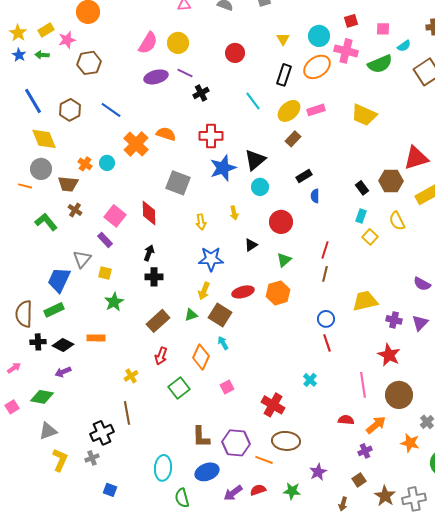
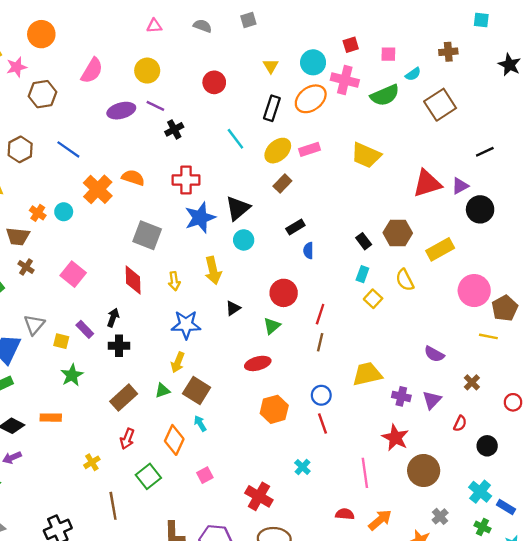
pink semicircle: (148, 43) -> (92, 71), moved
red triangle: (416, 158) -> (427, 184), moved
red diamond: (149, 213) -> (133, 280), moved
yellow arrow: (234, 213) -> (213, 271), size x1.6
red circle: (281, 222) -> (284, 293), moved
purple rectangle: (105, 240) -> (85, 329), moved
red ellipse: (243, 292) -> (258, 363), moved
orange hexagon: (278, 293) -> (274, 409), moved
brown circle: (399, 395) -> (424, 471), moved
brown line: (127, 413) -> (113, 506), moved

